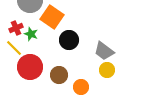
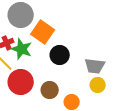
green star: (31, 34) -> (22, 49), size x1.5
gray trapezoid: (104, 51) -> (95, 66), turned -30

